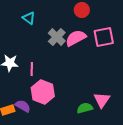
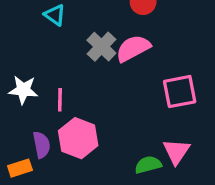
pink square: (104, 37) -> (180, 92), moved
purple semicircle: (23, 106) -> (42, 145), moved, turned 49

